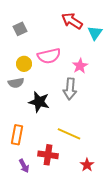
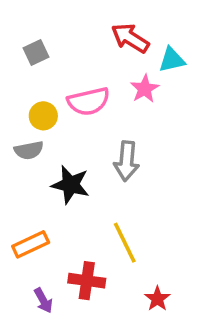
cyan triangle: (95, 33) -> (172, 60), turned 42
pink star: (80, 66) -> (145, 89), moved
yellow line: (69, 134) -> (125, 243), turned 40
orange rectangle: (17, 135) -> (31, 244), turned 54

